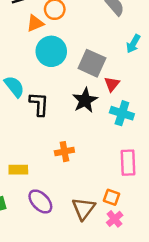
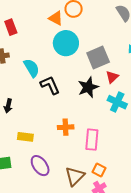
orange triangle: (35, 23) -> (56, 18), turned 42
gray square: (92, 63) -> (98, 57), turned 35
black L-shape: (39, 104) -> (50, 85), turned -35
pink rectangle: (128, 163) -> (92, 140), moved

